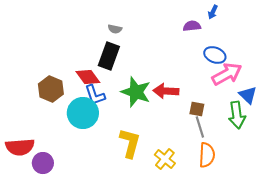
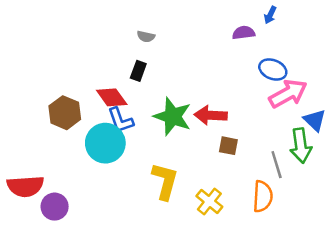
black rectangle: (109, 56) -> (138, 71), size x0.6
brown square: (197, 109) -> (228, 146), moved
gray line: (200, 127) -> (277, 165), moved

